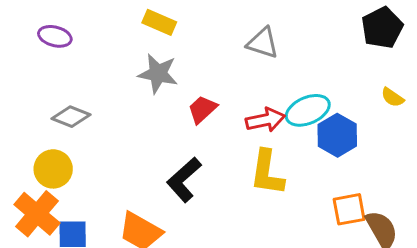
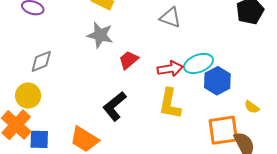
yellow semicircle: (392, 97) -> (252, 107), moved
gray diamond: (71, 117) -> (41, 61), turned -45
orange square: (349, 209) -> (223, 130), size x1.4

